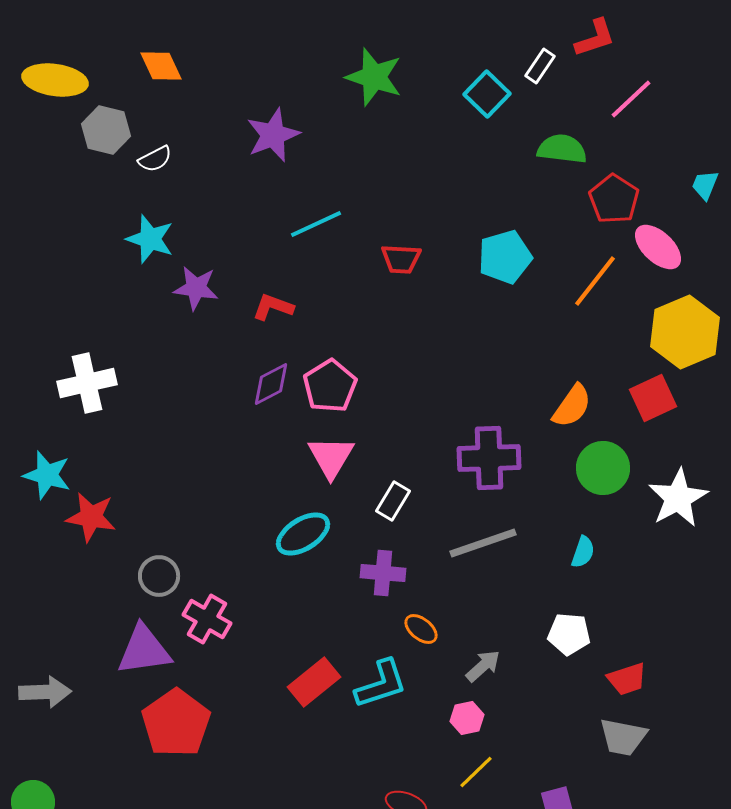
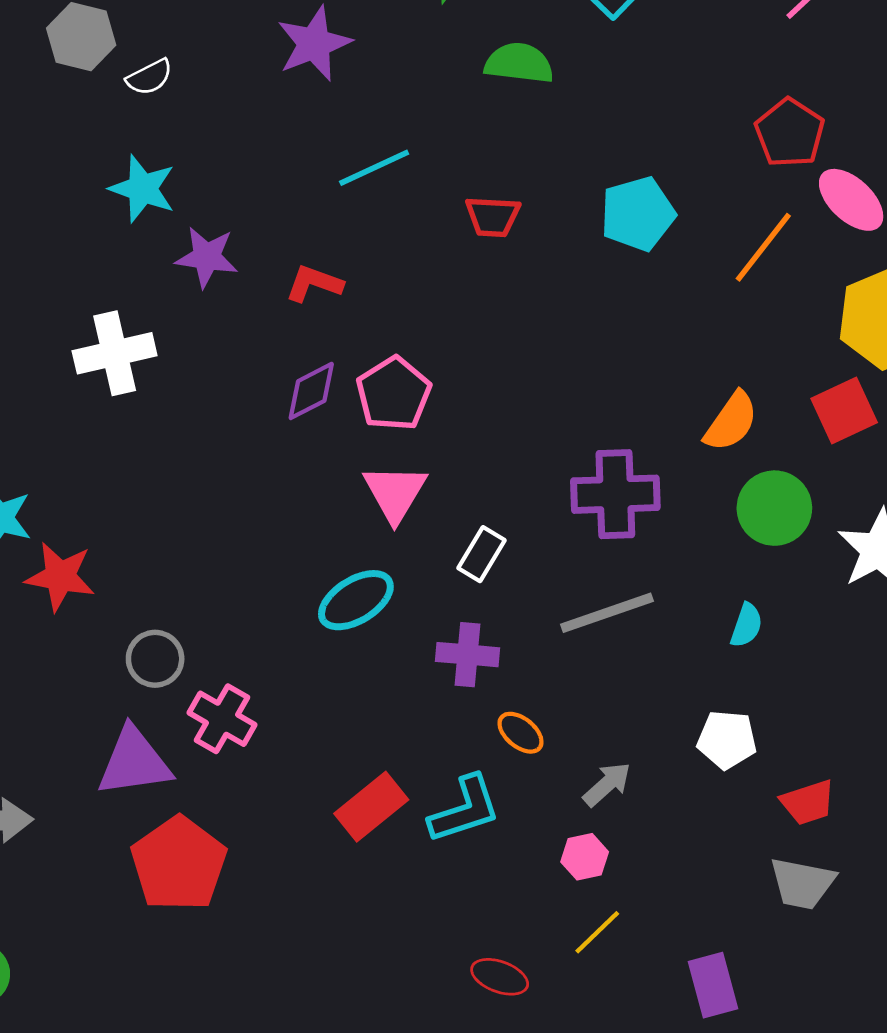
green semicircle: (562, 149) -> (519, 63), moved
white cross: (87, 383) -> (115, 353), moved

